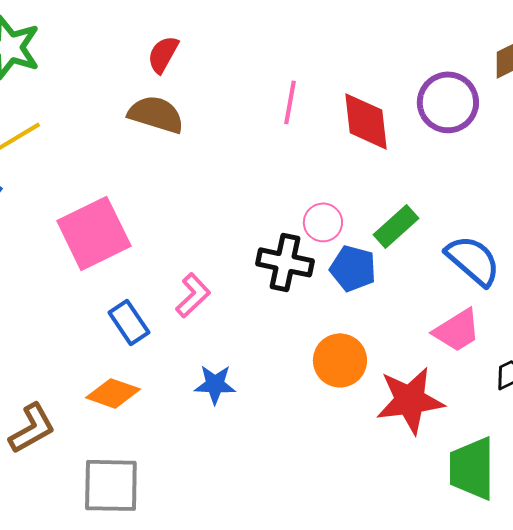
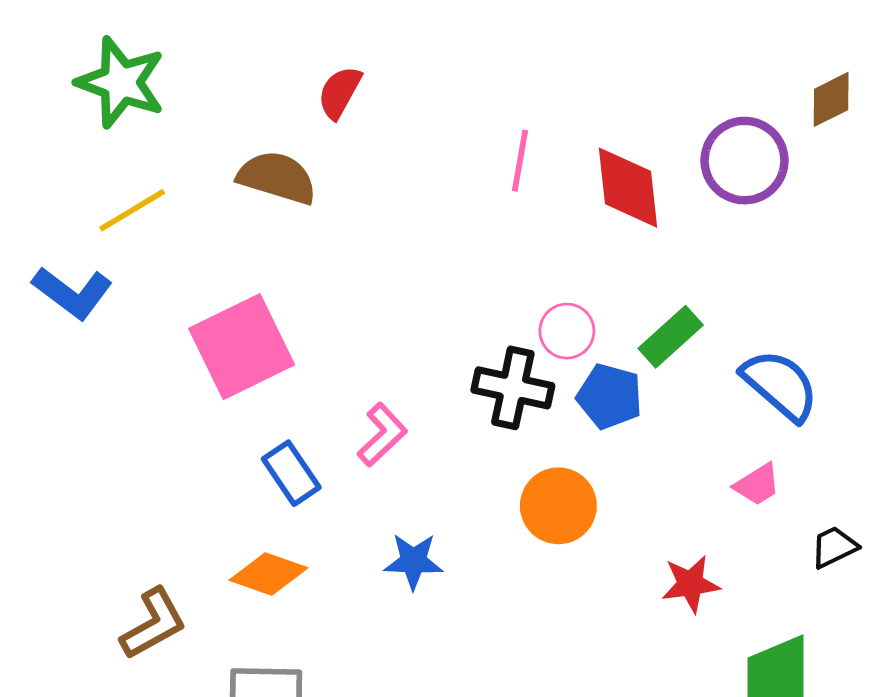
brown semicircle: (156, 114) -> (277, 178), moved
pink trapezoid: (457, 330) -> (757, 484), size x0.7
orange circle: (340, 360) -> (558, 506), moved
red star: (410, 400) -> (691, 584), size x0.6

